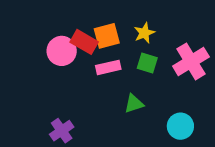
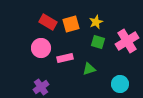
red rectangle: (84, 42) -> (48, 22), moved
pink circle: (62, 51) -> (41, 48), moved
pink rectangle: (108, 67) -> (65, 58), moved

